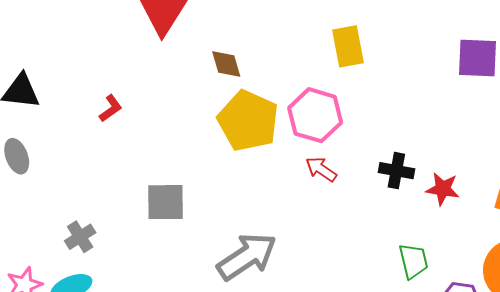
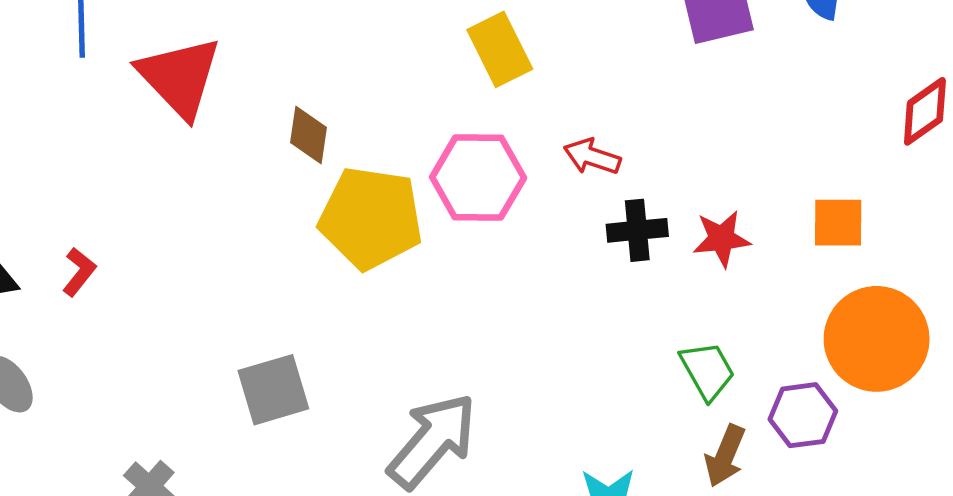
brown diamond: (226, 64) -> (308, 135), turned 40
red L-shape: (111, 108) -> (79, 272), moved
red arrow: (321, 169) -> (592, 157), moved

